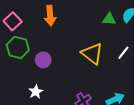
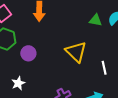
white line: (123, 53) -> (104, 68), moved, turned -56

